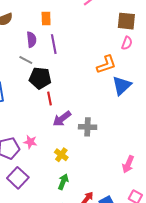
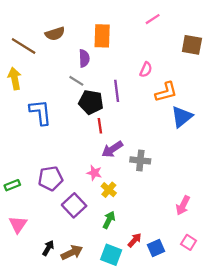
orange rectangle: (46, 19) -> (102, 36), size x1.5
pink semicircle: (127, 43) -> (146, 70), moved
purple line: (54, 44) -> (117, 91), moved
pink star: (30, 142) -> (94, 173), moved
purple square: (18, 178) -> (74, 205), moved

